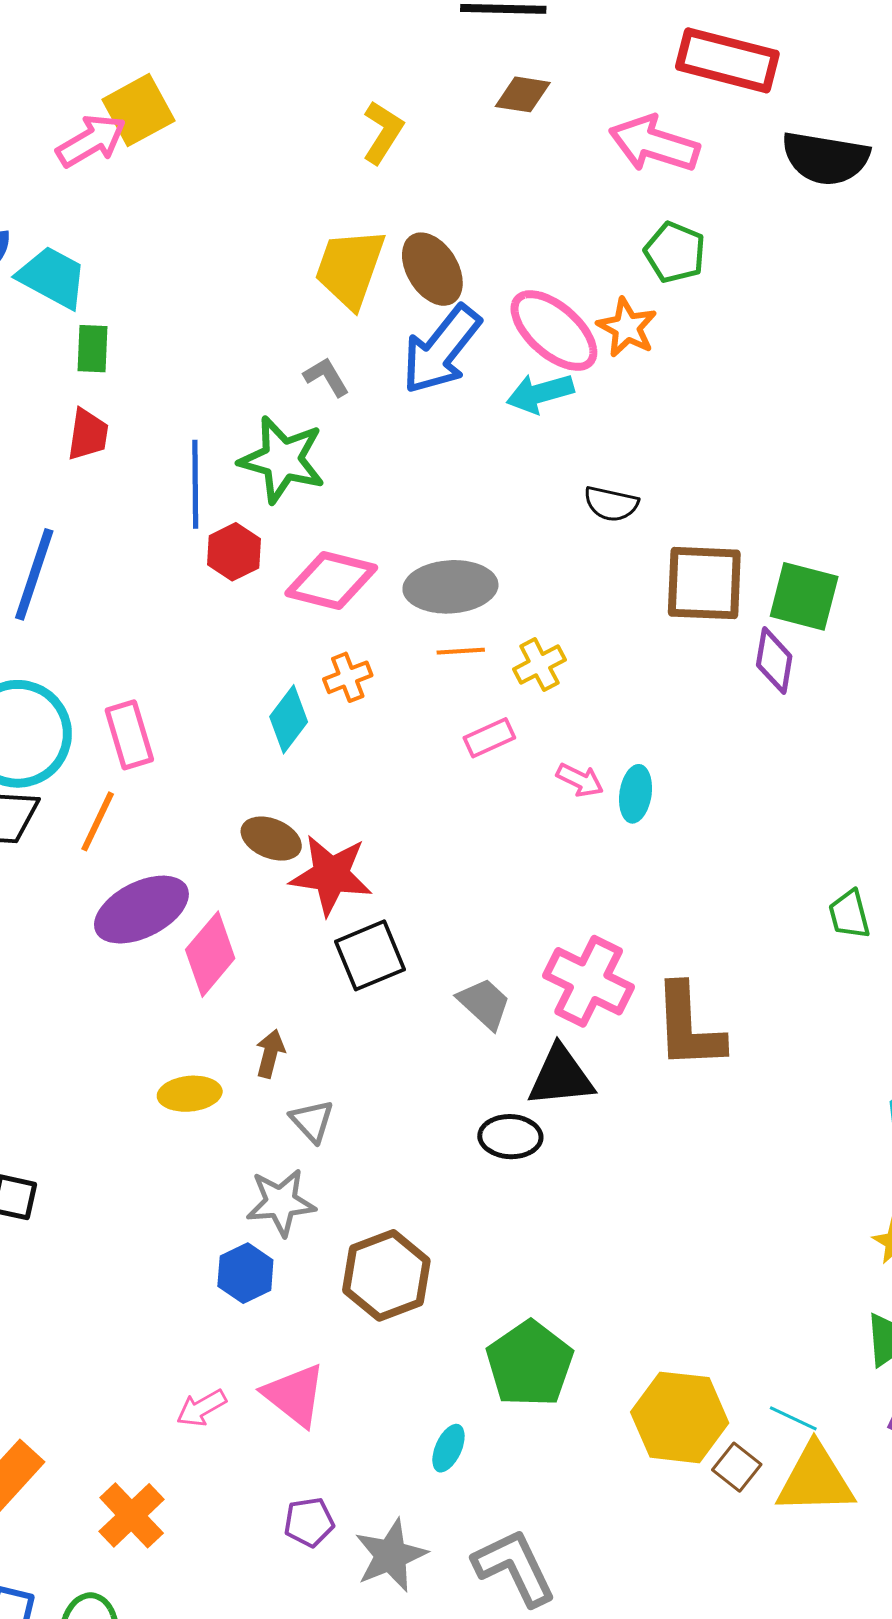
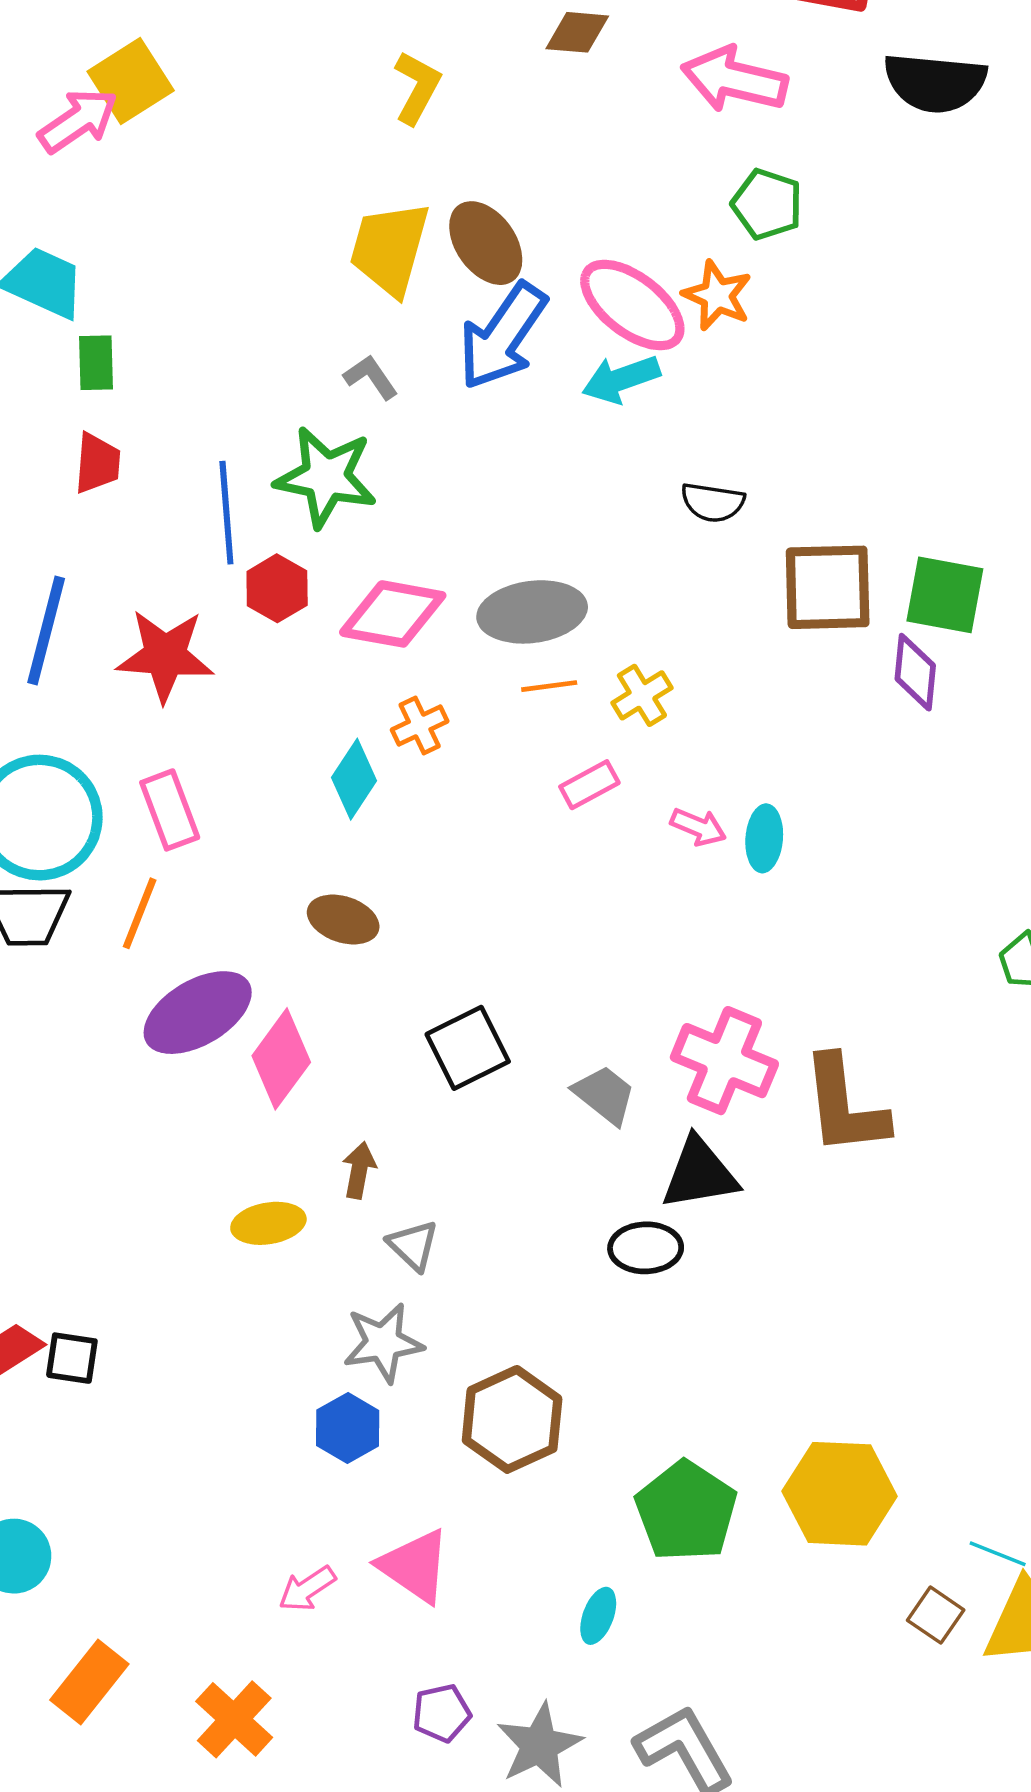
red star: (331, 875) -> (165, 656), moved
yellow hexagon: (680, 1417) -> (840, 1494), moved

